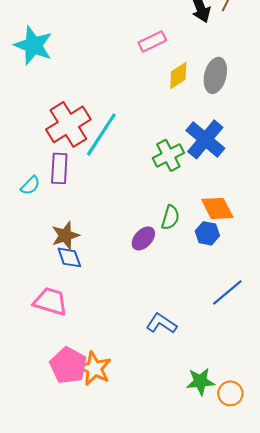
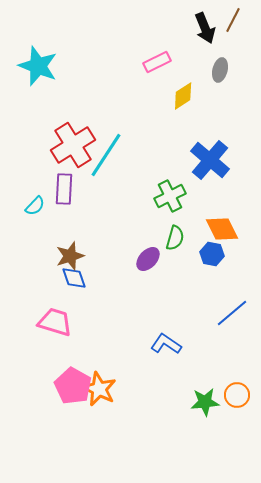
gray ellipse: (215, 75) -> (220, 70), moved, size x0.7
green cross: (168, 155) -> (170, 196), moved
orange circle: (230, 393) -> (237, 395), moved

